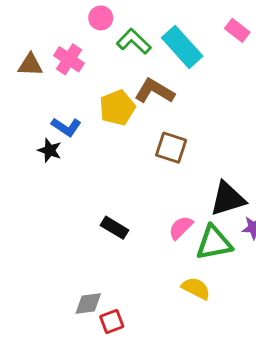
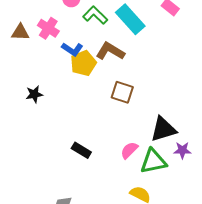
blue L-shape: (66, 127) -> (72, 49), moved
black star: (50, 150) -> (34, 94), turned -30

